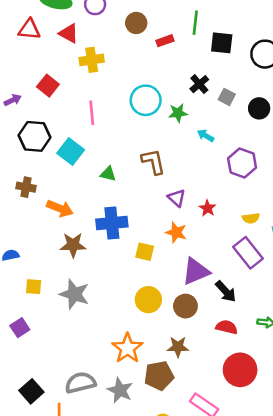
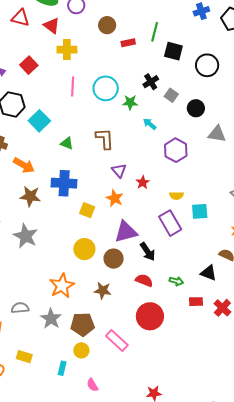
pink line: (92, 113) -> (73, 86), moved
brown pentagon: (159, 376) -> (83, 324), moved
gray semicircle: (80, 383) -> (20, 308), size x0.7

